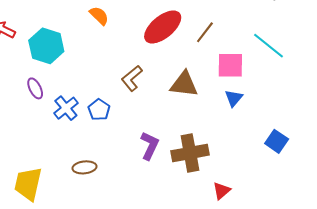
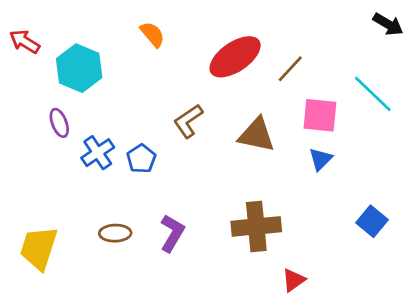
purple L-shape: (150, 146) -> (172, 233), moved

